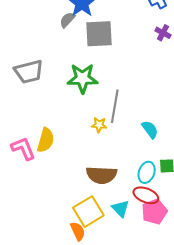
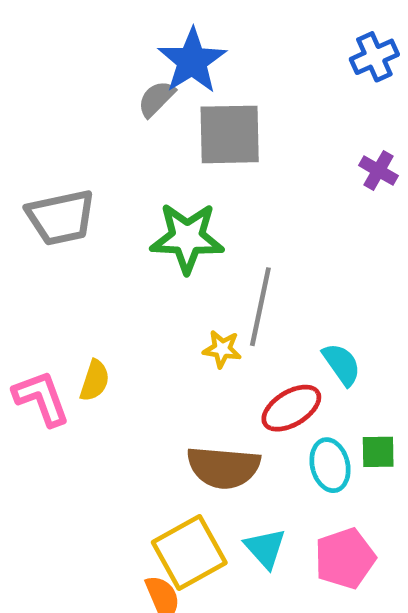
purple cross: (163, 33) -> (378, 171), moved
yellow semicircle: (46, 140) -> (95, 381), size x0.7
cyan ellipse: (147, 172) -> (330, 465), turned -35
red ellipse: (146, 195) -> (291, 408), moved, turned -55

